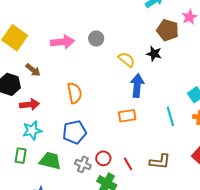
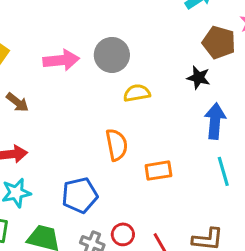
gray circle: (96, 38) -> (112, 55), size x1.5
yellow semicircle: (126, 60) -> (137, 93), moved, turned -48
blue arrow: (137, 86) -> (215, 121), moved
orange semicircle: (75, 93) -> (117, 145), moved

